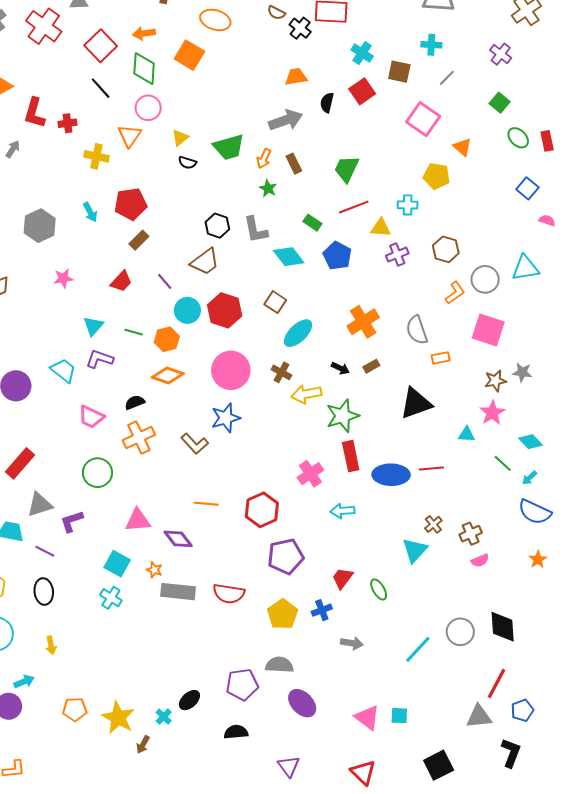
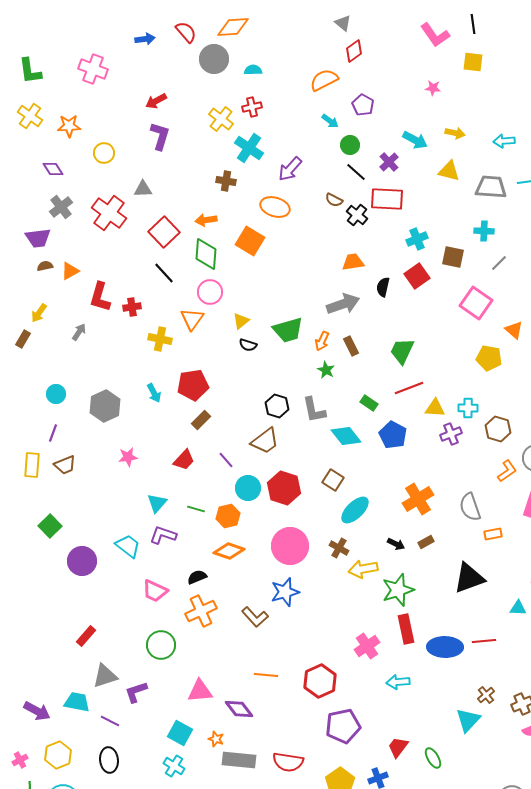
cyan cross: (362, 53) -> (417, 239), turned 35
cyan cross: (408, 205) -> (468, 408), moved
red rectangle: (20, 463) -> (86, 636), size x0.7

